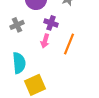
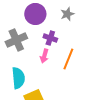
gray cross: (17, 25) -> (16, 40), size x1.5

